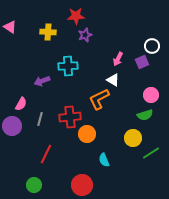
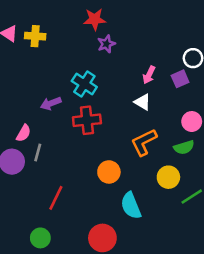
yellow cross: (48, 32) -> (35, 36), moved
cyan cross: (68, 66) -> (84, 84), turned 36
orange L-shape: (99, 99) -> (144, 142), moved
red cross: (70, 117) -> (87, 120), moved
gray line: (40, 119) -> (38, 153), moved
cyan semicircle: (104, 160) -> (131, 206), size x1.5

